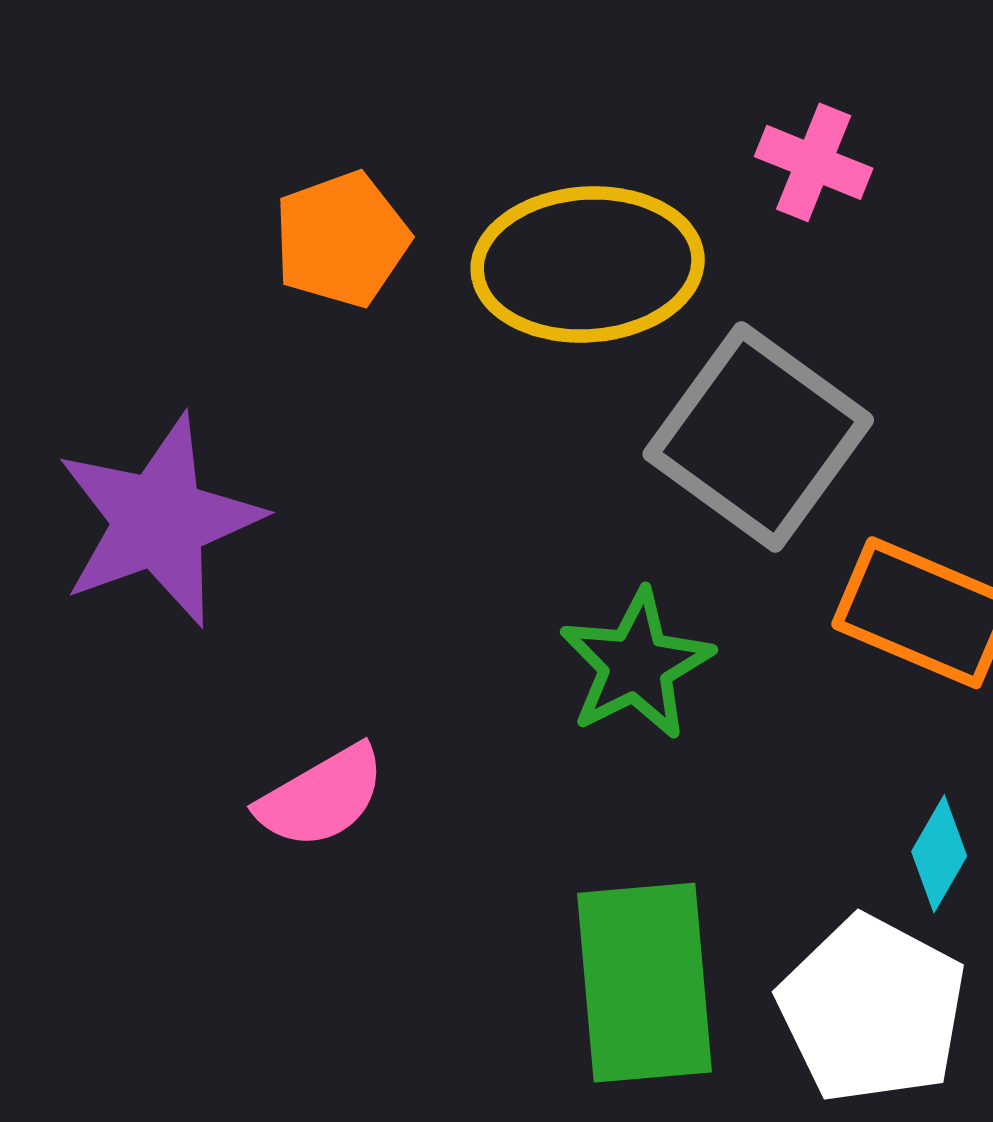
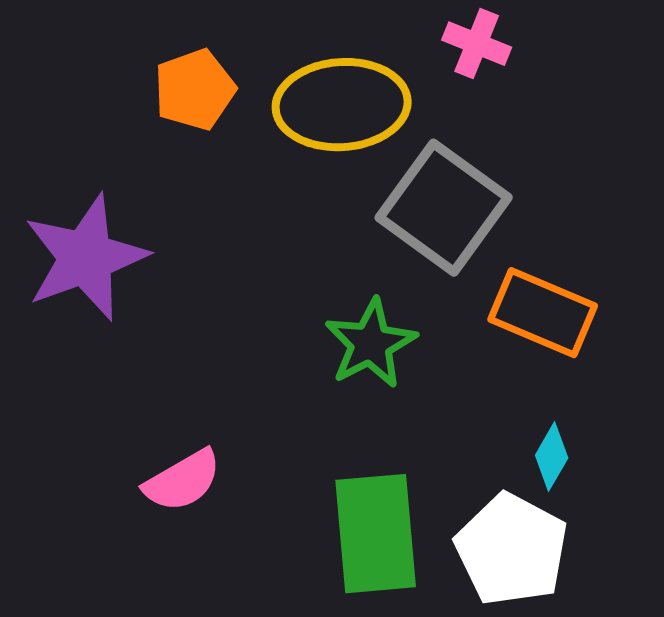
pink semicircle: (321, 797) -> (183, 481), moved

